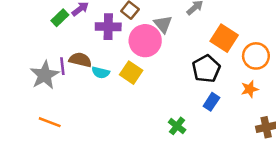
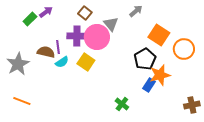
purple cross: (108, 27) -> (77, 36), moved
purple line: (62, 66) -> (58, 47), moved
cyan semicircle: (101, 73) -> (62, 62), turned -48
orange star: (250, 89) -> (160, 75), moved, size x1.5

